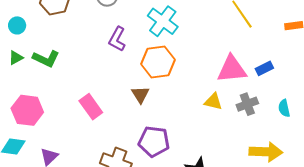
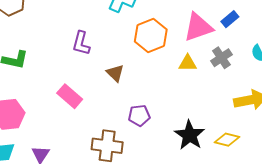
purple L-shape: (117, 39) -> (81, 43), moved
orange hexagon: (158, 62) -> (151, 36), moved
purple pentagon: (154, 141) -> (139, 115), size x0.7

